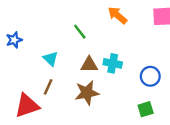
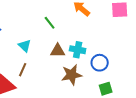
blue circle: (150, 76) -> (100, 63), moved
brown star: (87, 93) -> (72, 75), moved

